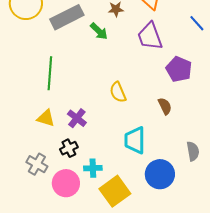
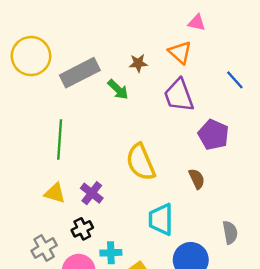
yellow semicircle: (118, 92) -> (141, 162), size x1.5
gray cross: (37, 164) -> (44, 248), turned 30

